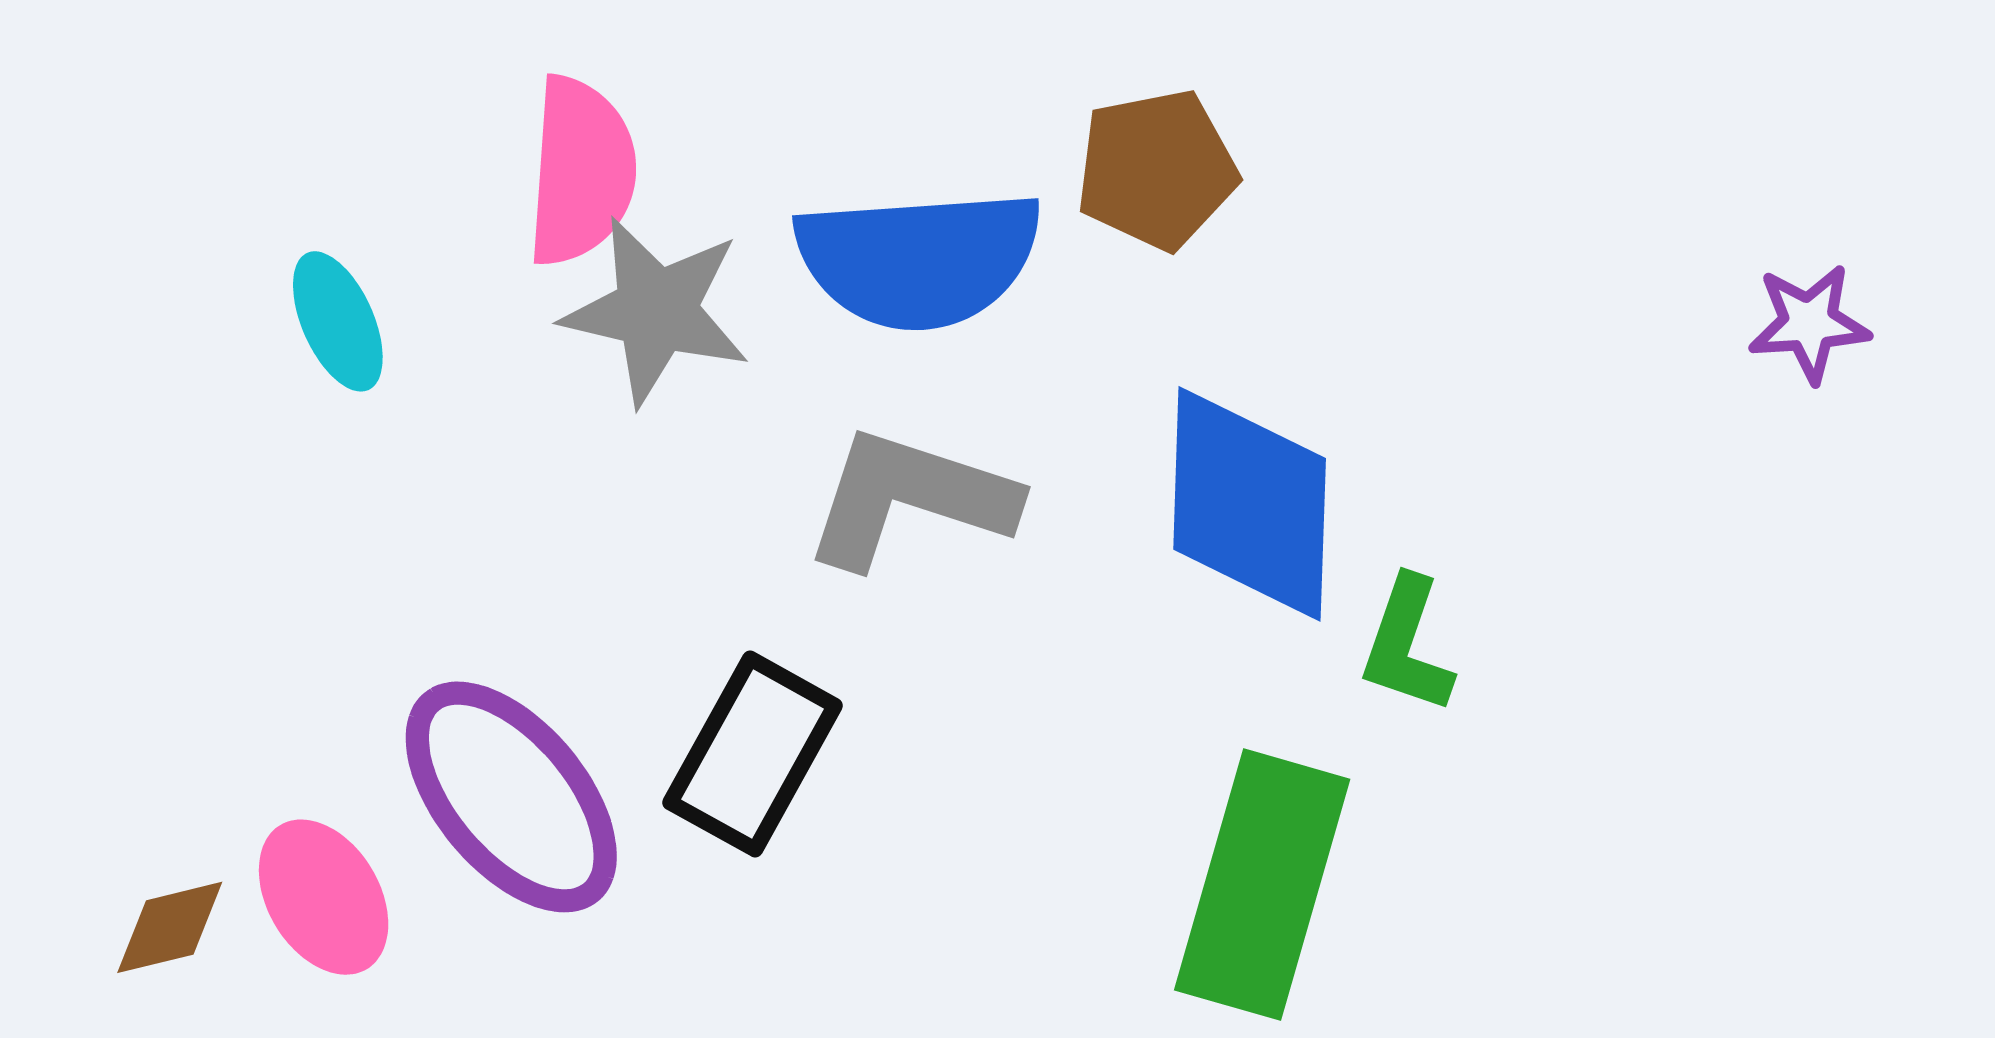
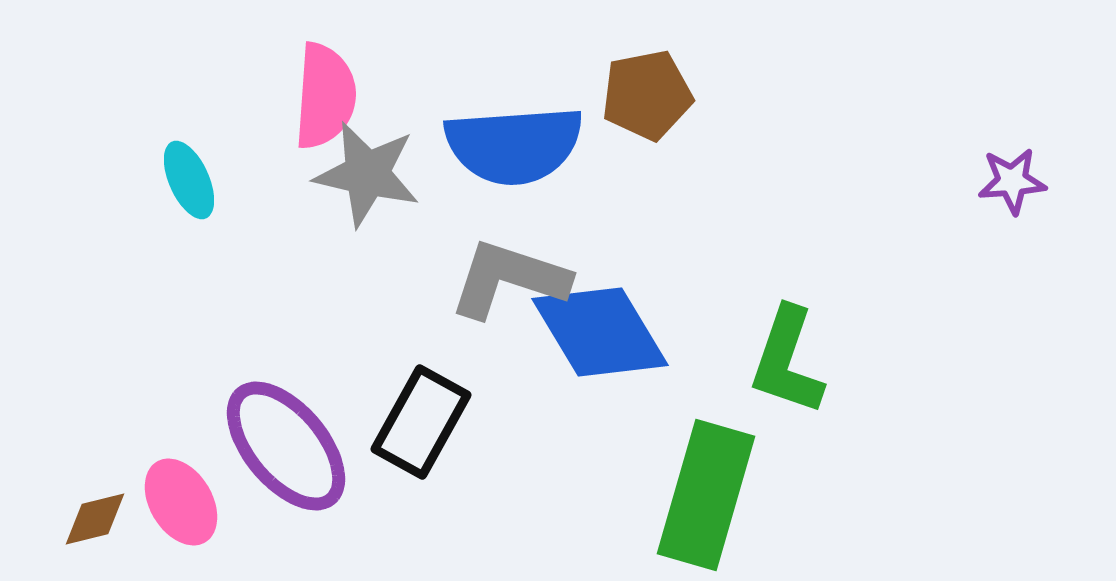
blue diamond: (1250, 504) -> (600, 332), moved, turned -33
green L-shape: (1407, 645) -> (787, 361), size x1.4

